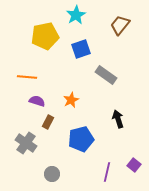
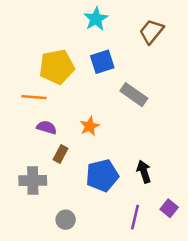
yellow pentagon: (45, 36) -> (57, 67), moved
black arrow: (118, 119) -> (144, 172), moved
gray cross: (26, 143) -> (33, 180), turned -35

